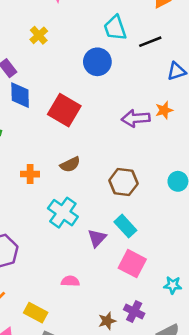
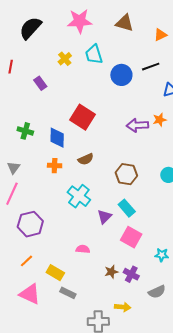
cyan trapezoid: (115, 28) -> (94, 54), moved
blue circle: (97, 62) -> (121, 75), moved
blue diamond: (20, 95) -> (57, 138), moved
brown star: (107, 321) -> (111, 272), moved

